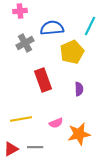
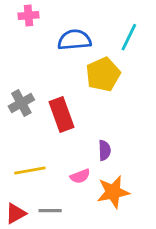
gray cross: (25, 43) -> (21, 103), moved
purple semicircle: (79, 89) -> (105, 150), moved

